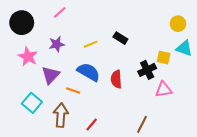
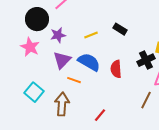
black circle: (22, 23) -> (37, 19), moved
purple triangle: (50, 75) -> (62, 60), moved
red line: (92, 124) -> (100, 115), moved
brown line: (142, 124) -> (146, 100), moved

